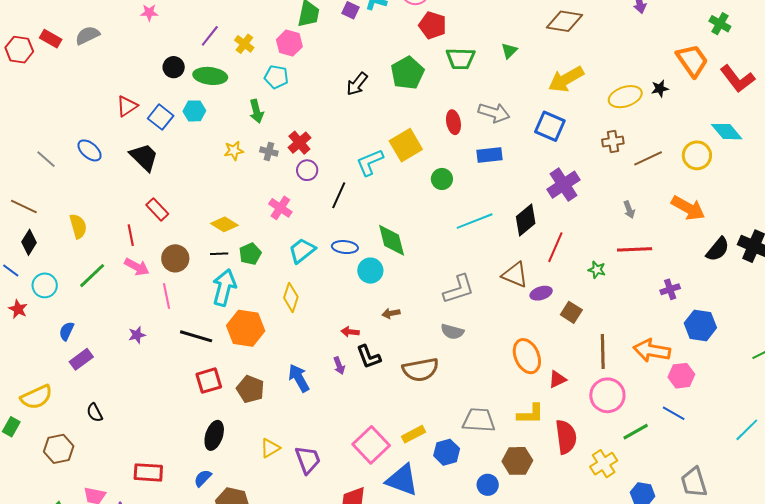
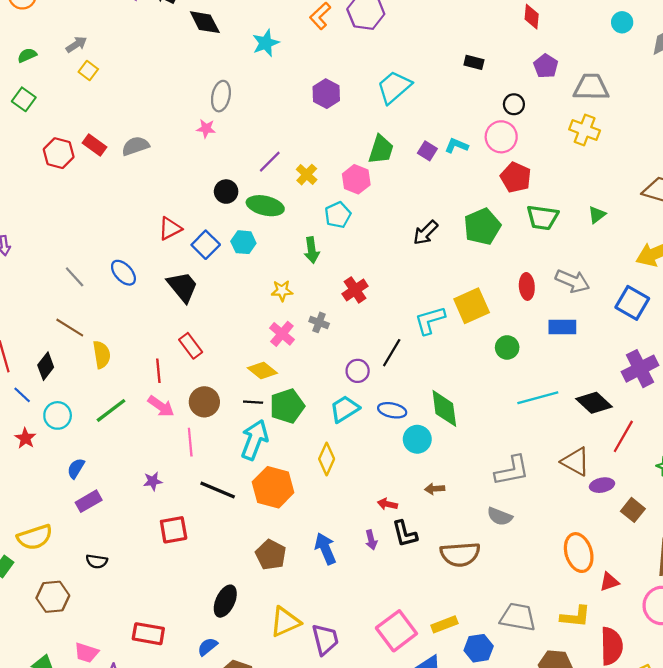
cyan pentagon: (276, 77) -> (338, 215), turned 30
gray cross: (269, 151) -> (319, 322), moved
purple circle: (307, 170) -> (358, 371), moved
brown line: (24, 207) -> (70, 328), moved
pink cross: (280, 208) -> (282, 334), moved
black diamond: (526, 220) -> (594, 403), turned 76
green pentagon: (250, 254) -> (287, 406), size x1.4
red square: (209, 381) -> (174, 530), moved
black semicircle: (95, 413) -> (97, 561), turned -60
yellow triangle: (270, 448) -> (285, 622), size x1.4

